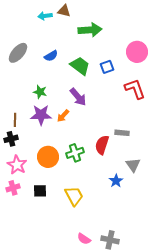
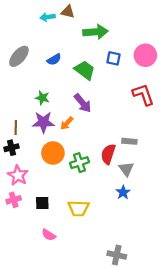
blue square: (107, 67) -> (114, 58), moved, turned 32
orange circle: (48, 157) -> (53, 153), moved
gray triangle: (133, 165) -> (126, 169), moved
yellow trapezoid: (74, 196) -> (78, 208), turned 120
pink semicircle: (84, 239) -> (49, 235), moved

